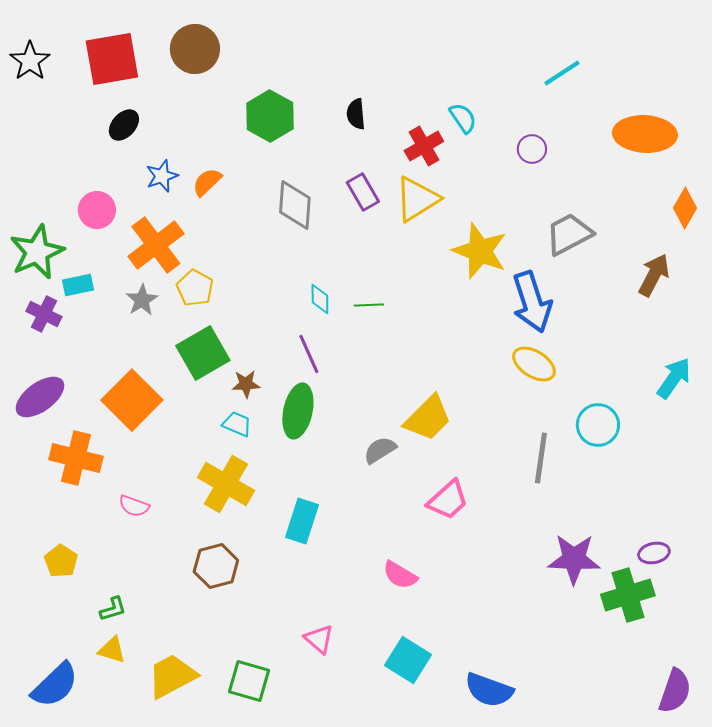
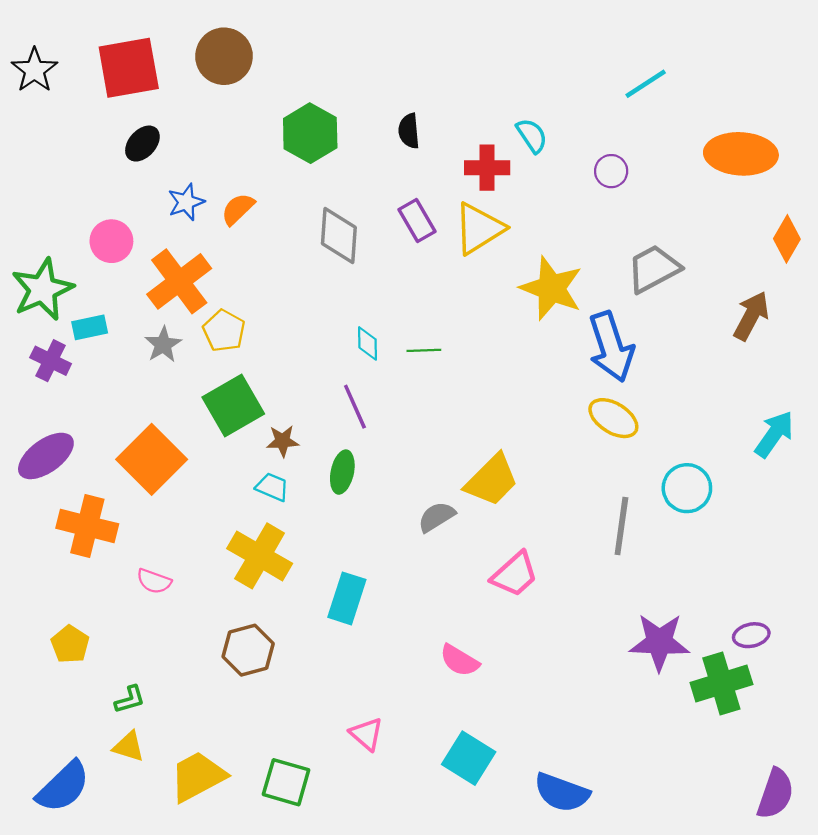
red cross: (424, 146) -> (487, 168), turned 30
green ellipse: (298, 411) -> (342, 472), size x0.7

